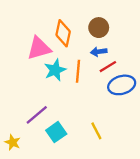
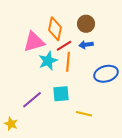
red line: (108, 67) -> (64, 46), moved
yellow line: (96, 131) -> (84, 114), turned -49
cyan square: (56, 132) -> (61, 94), moved, turned 30

